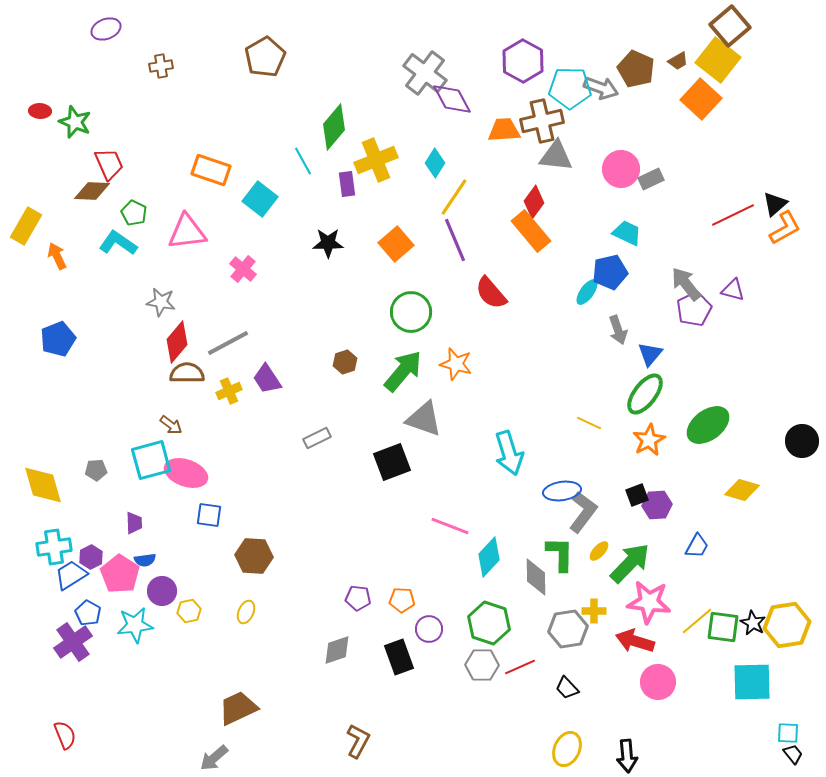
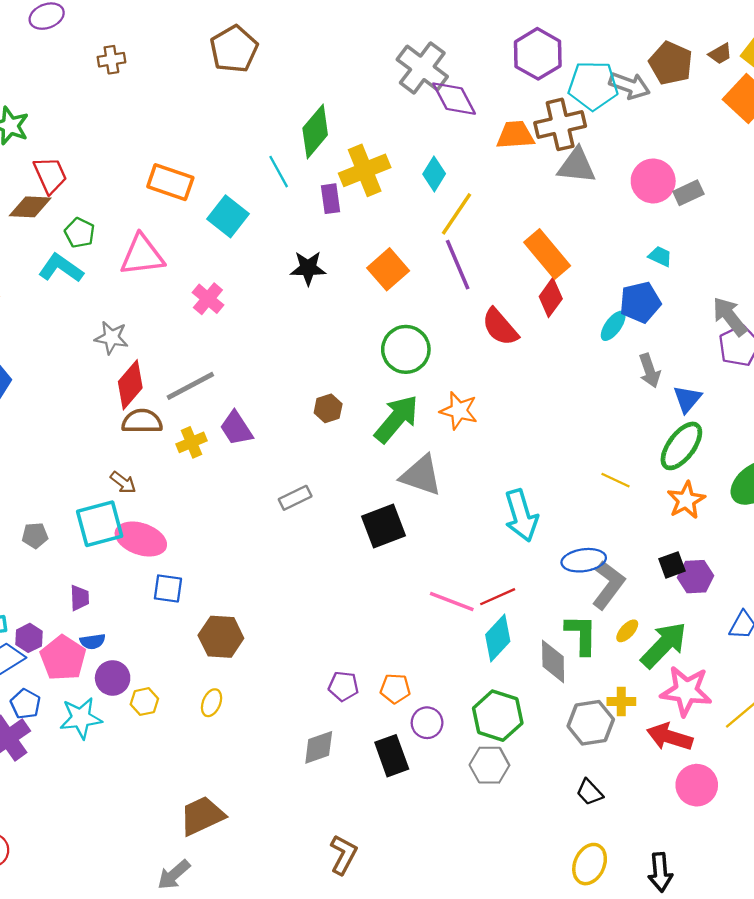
red diamond: (534, 202) -> (551, 298), moved
cyan trapezoid: (627, 233) -> (660, 256), size x0.7
red line: (520, 667) -> (498, 597), moved

